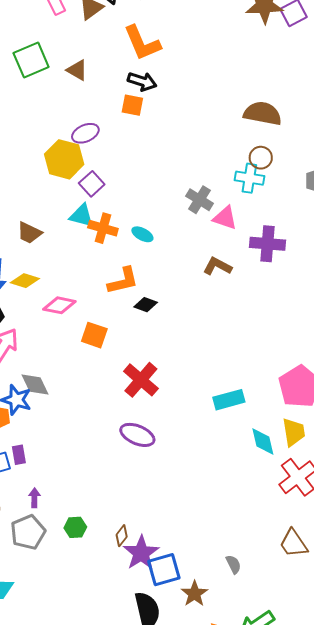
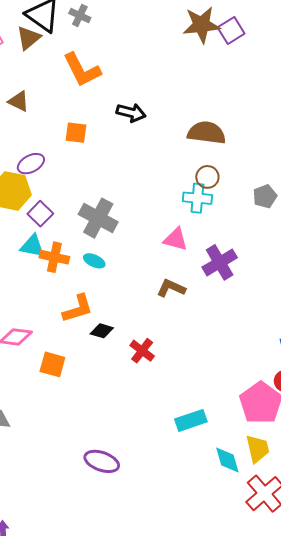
black arrow: (142, 81) -> (131, 113), moved
gray cross: (200, 200) -> (98, 218), moved, size x1.4
purple cross: (268, 244) -> (220, 262), turned -32
red cross: (141, 380) -> (142, 351), moved, size x0.7

